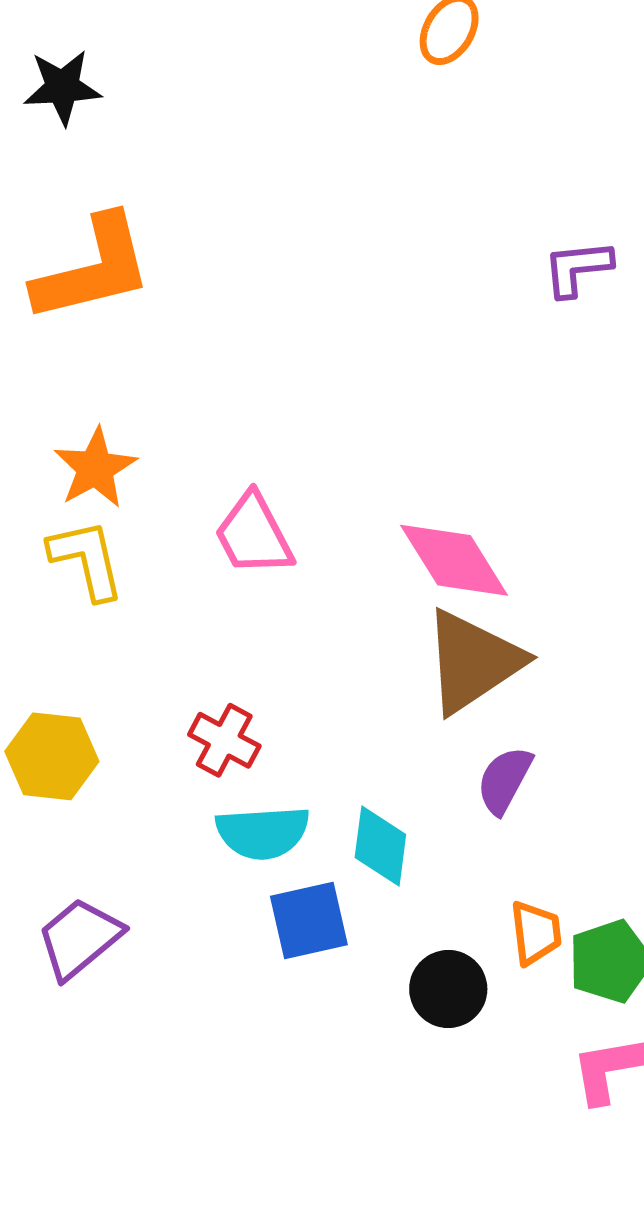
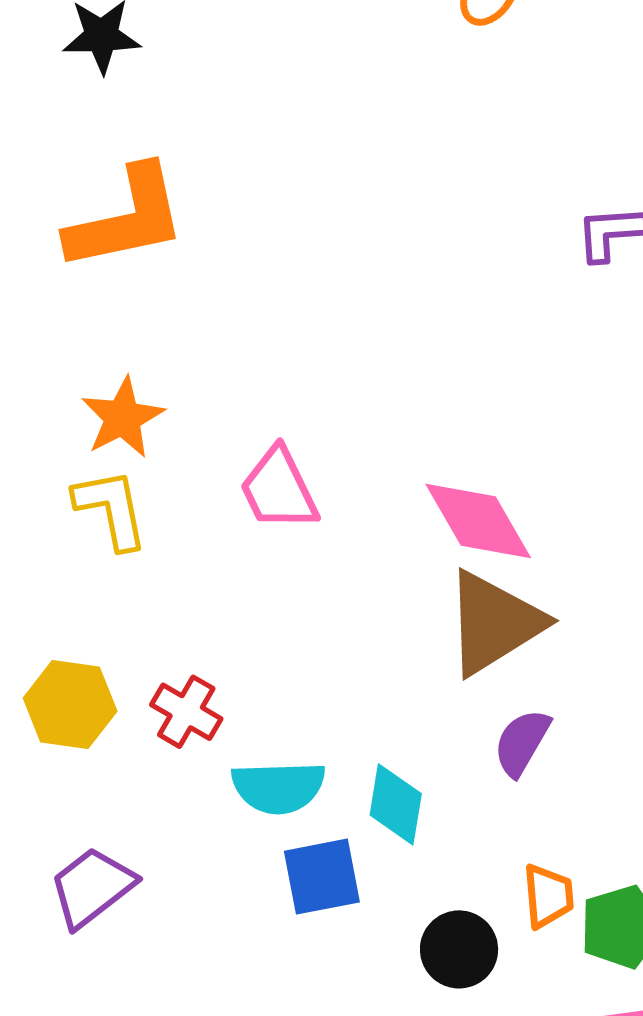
red cross: (224, 740) -> (186, 712), moved

